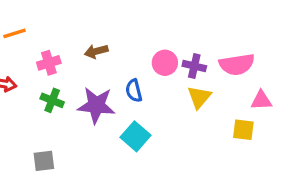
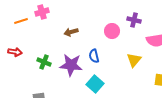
pink cross: (49, 63) -> (42, 12), moved
pink circle: (165, 63) -> (112, 31), moved
purple cross: (194, 66) -> (134, 20), moved

